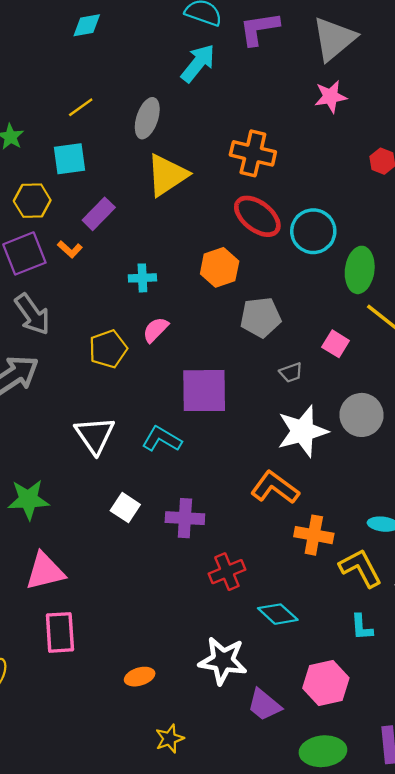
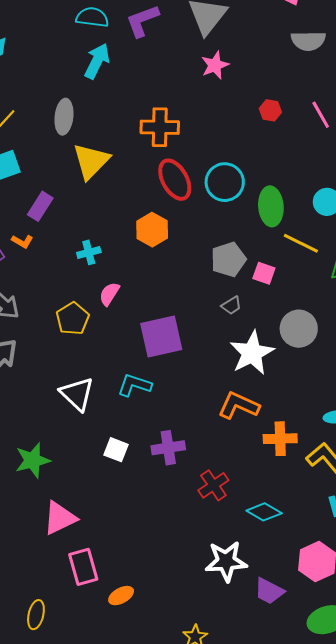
red ellipse: (257, 216) -> (175, 180), turned 36
gray pentagon: (261, 317) -> (228, 259), moved
orange ellipse: (140, 677) -> (121, 596), moved

